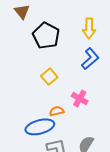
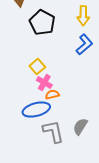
yellow square: (49, 77) -> (37, 67), moved
pink cross: (80, 99) -> (44, 83), moved

